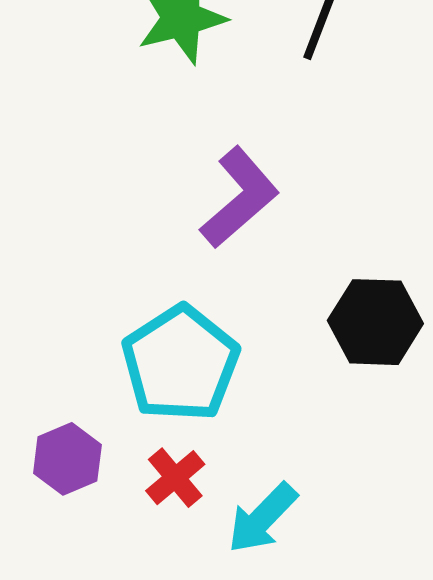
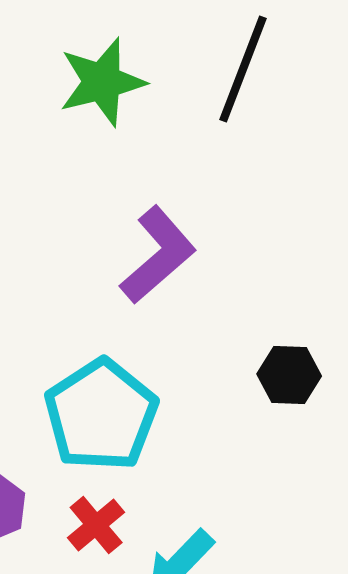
black hexagon: (375, 322) -> (289, 375), size x0.7

